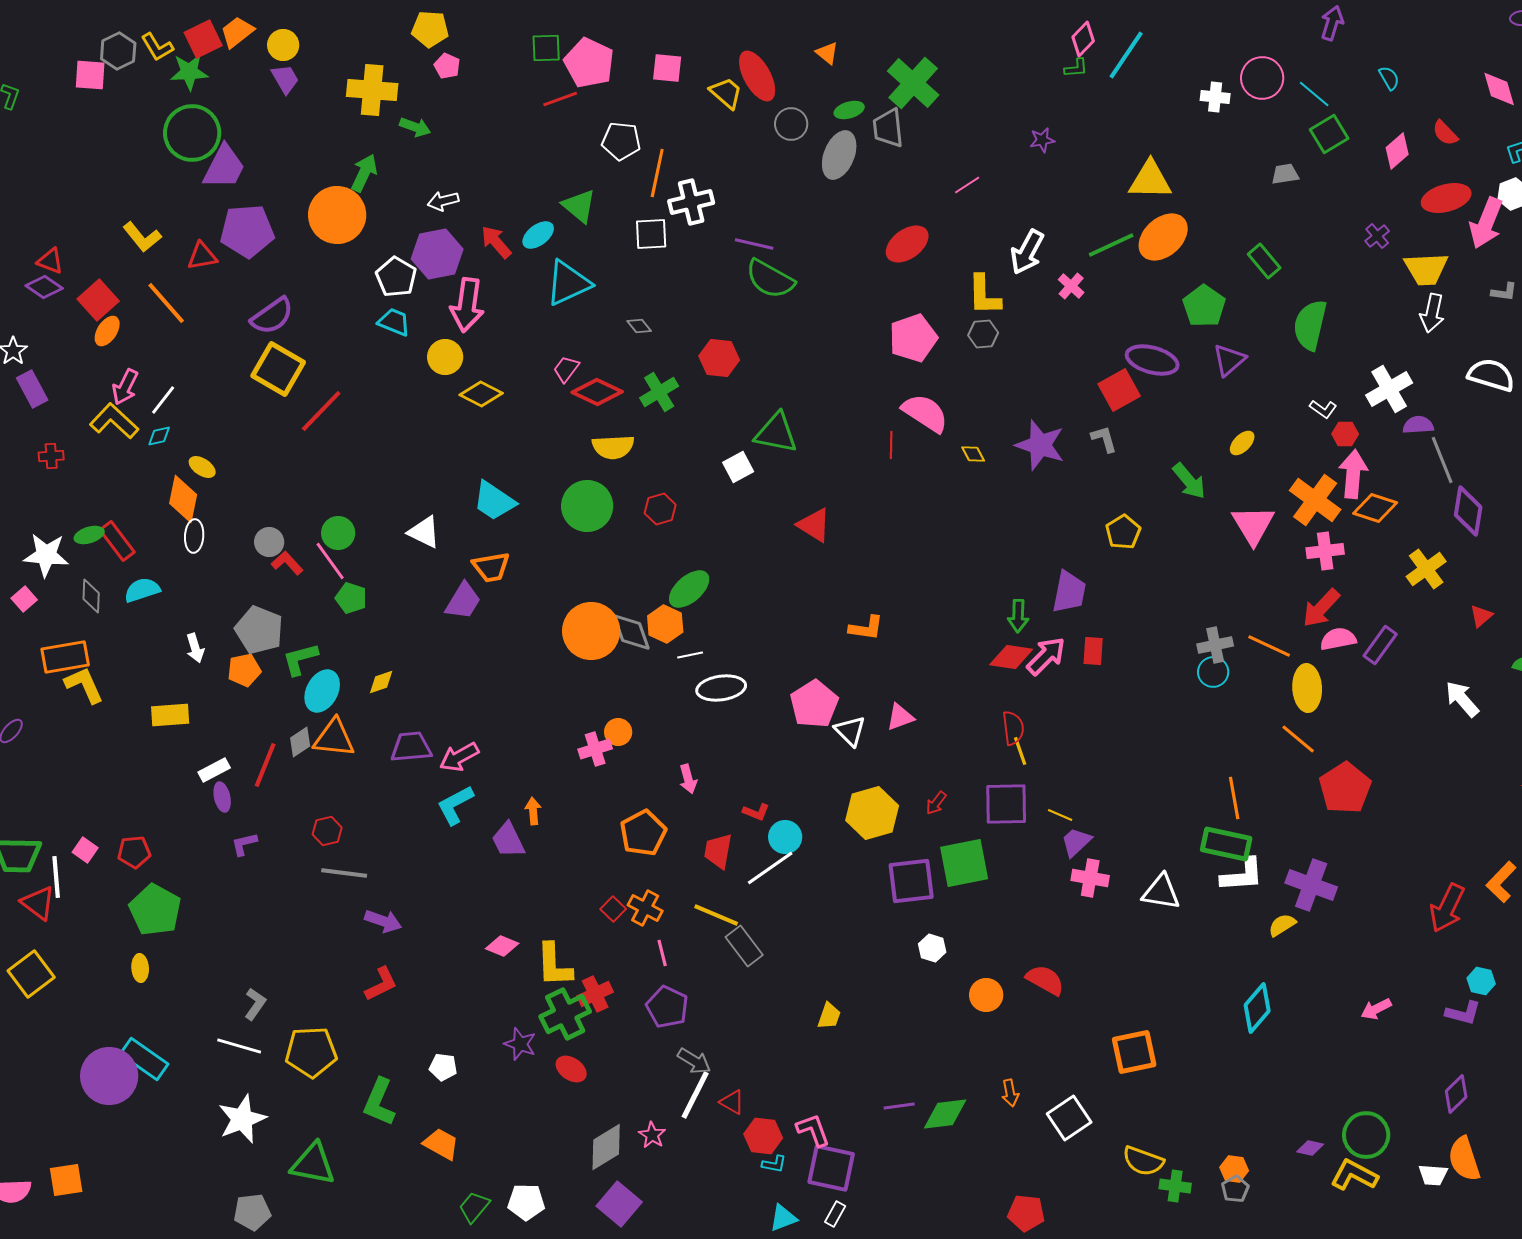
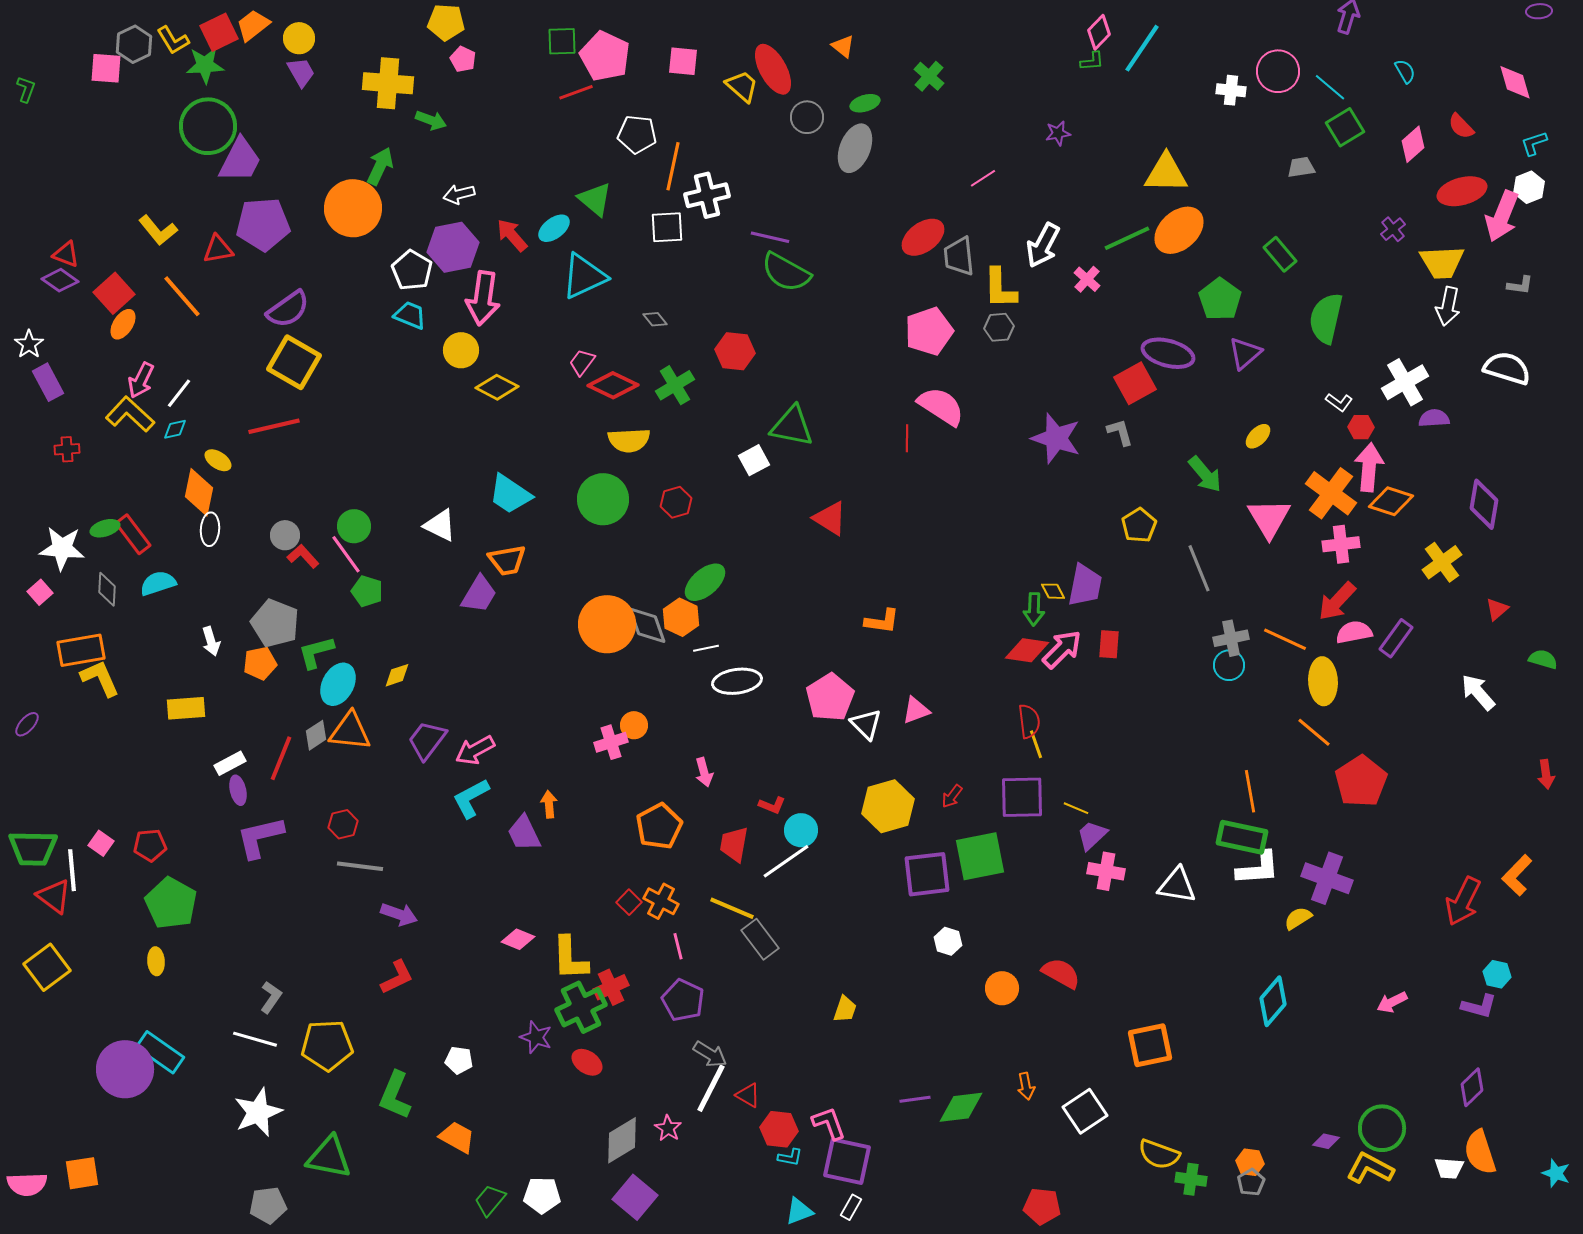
green cross: (913, 83) -> (929, 76), size x0.6
gray trapezoid: (888, 128) -> (959, 256), moved
red line: (321, 411) -> (274, 426), moved, turned 33
yellow diamond: (973, 454) -> (1053, 591), moved
gray line: (1442, 460) -> (1199, 568), moved
purple trapezoid: (411, 747) -> (427, 740), turned -48
purple L-shape: (244, 844) -> (260, 837), size x1.8

